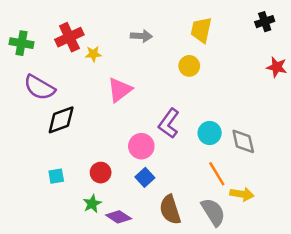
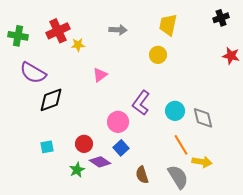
pink triangle: (120, 90) -> (100, 75), size x0.7
brown semicircle: (170, 210) -> (142, 175), size x0.7
purple diamond: (119, 217) -> (100, 162), moved

